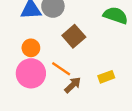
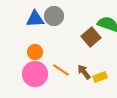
brown square: (74, 36) -> (91, 37), moved
brown arrow: (73, 85) -> (84, 72), moved, turned -84

